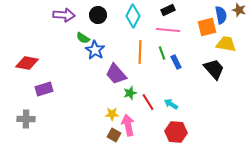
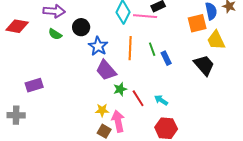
black circle: (98, 15) -> (81, 27), moved
pink line: (168, 30) -> (145, 16), moved
green semicircle: (83, 38) -> (55, 34), moved
yellow trapezoid: (226, 44) -> (216, 40), turned -125
blue star: (95, 50) -> (98, 46), moved
red diamond: (27, 63) -> (17, 26), moved

